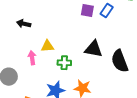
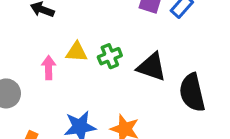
green cross: (64, 63) -> (110, 56), moved, turned -32

